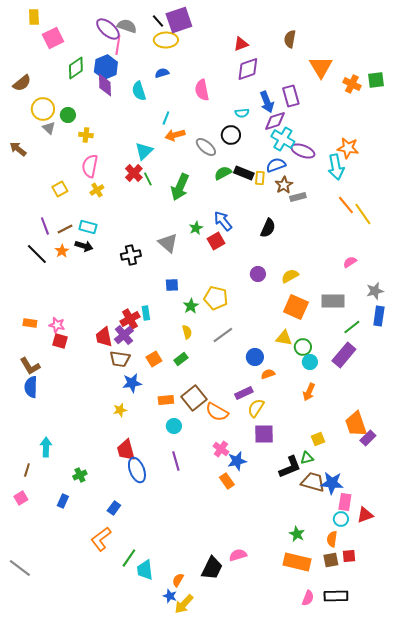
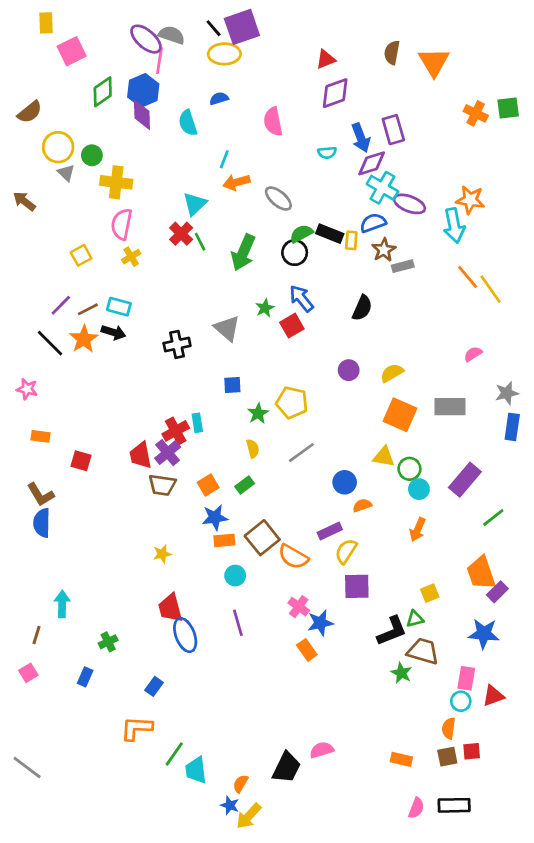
orange triangle: (321, 67) -> (434, 62), moved
yellow cross: (86, 135) -> (116, 182), size x1.6
black circle: (231, 135) -> (295, 253), moved
purple line: (45, 226) -> (61, 305), turned 66
orange star: (62, 251) -> (84, 339), size x1.5
pink star: (57, 325) -> (27, 389), moved
green line: (352, 327) -> (493, 517), moved
blue star: (132, 383) -> (215, 517), moved
blue star: (332, 483) -> (484, 634), moved
green star: (297, 534) -> (401, 673), moved
orange L-shape: (101, 539) -> (136, 728), turned 40
orange rectangle: (297, 562) -> (401, 759), size x0.6

